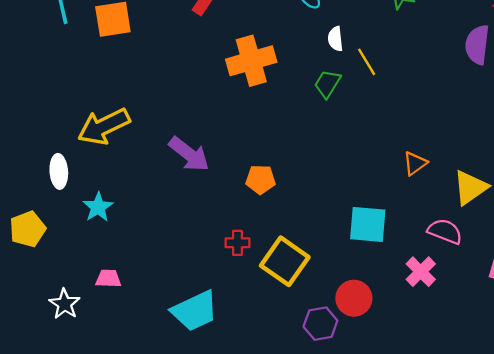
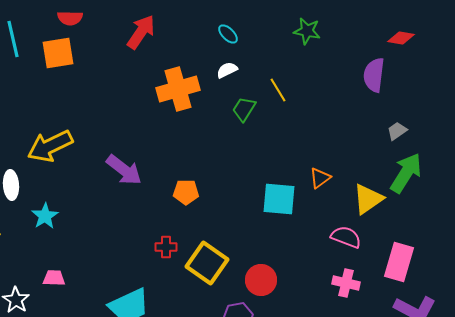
white semicircle: (335, 39) -> (227, 70), moved, turned 70
cyan square: (368, 224) -> (279, 199), moved
pink cross: (421, 272) -> (346, 283), moved, turned -32
red circle: (354, 298) -> (261, 280), moved

